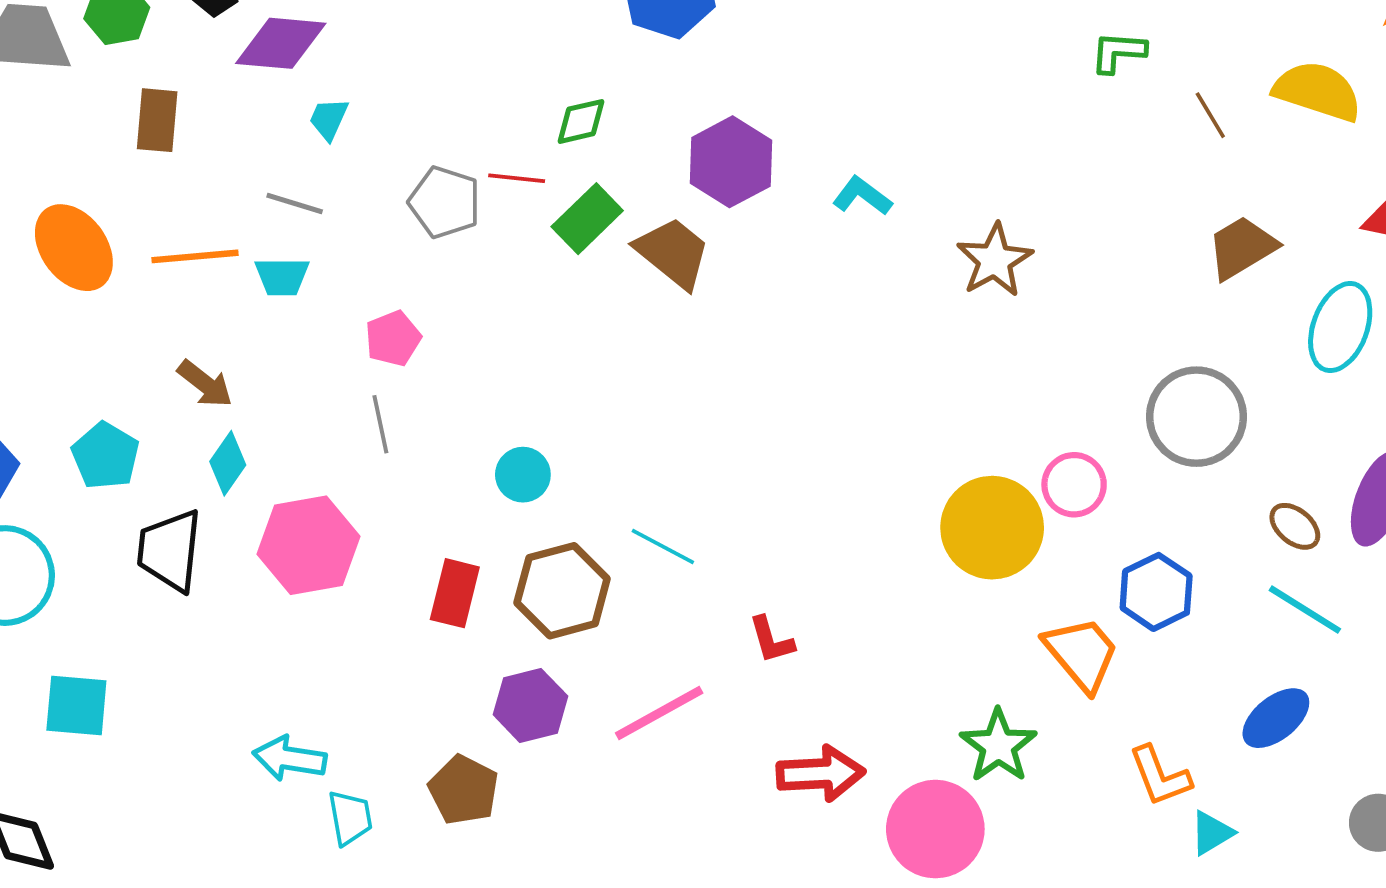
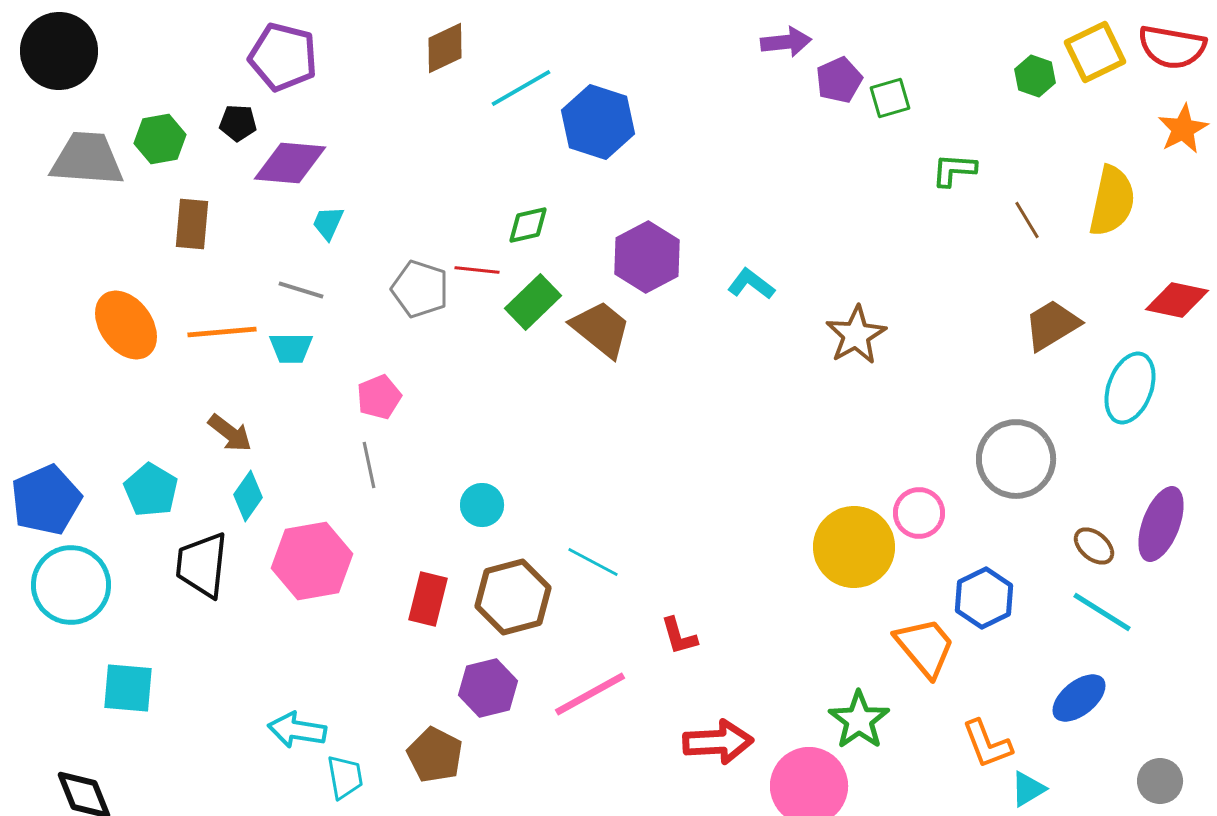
yellow semicircle: (1318, 91) -> (1112, 201), turned 84

